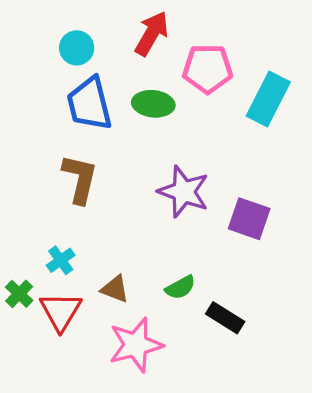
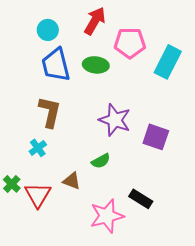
cyan cross: (61, 260) -> (38, 148), moved
green semicircle: (180, 287) -> (101, 161), moved
pink star: (136, 345) -> (107, 216), moved

